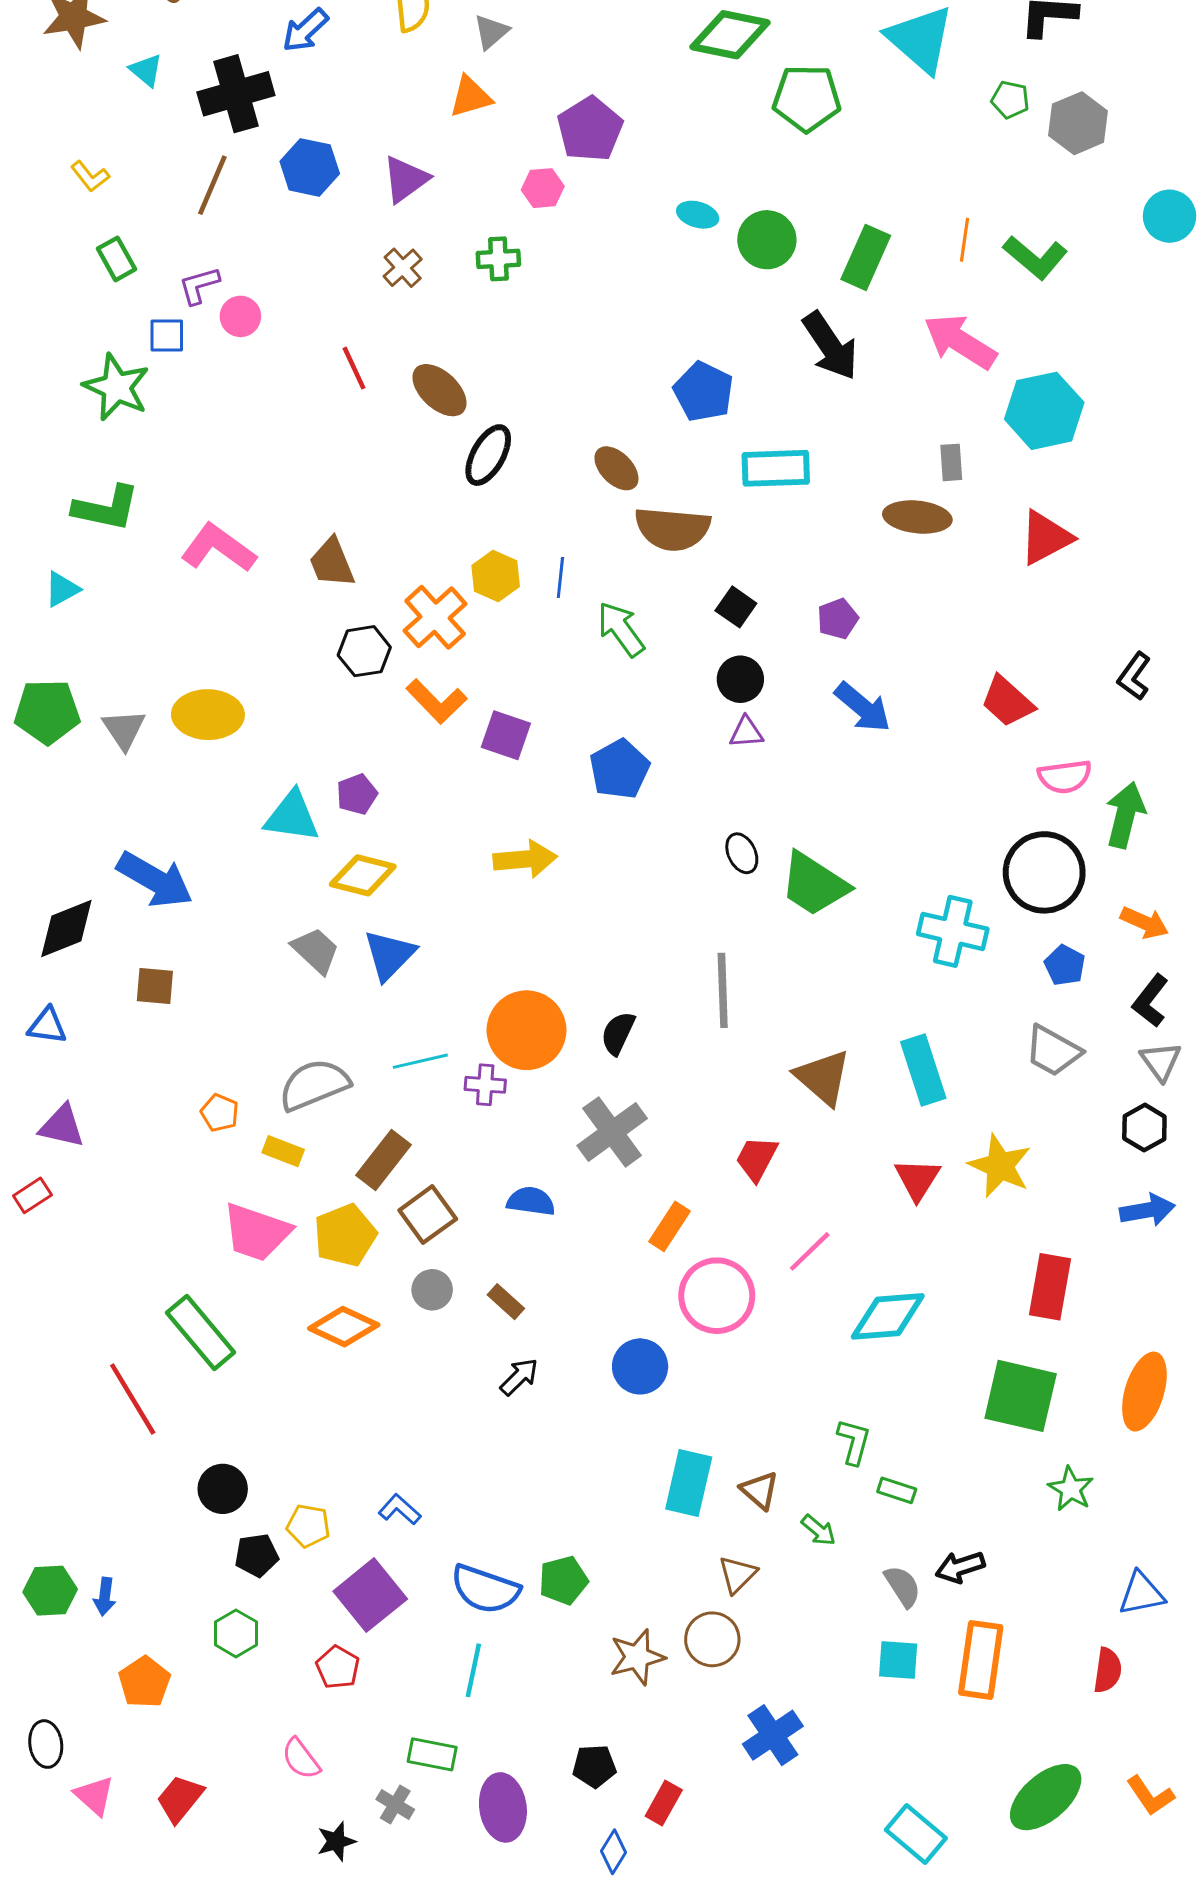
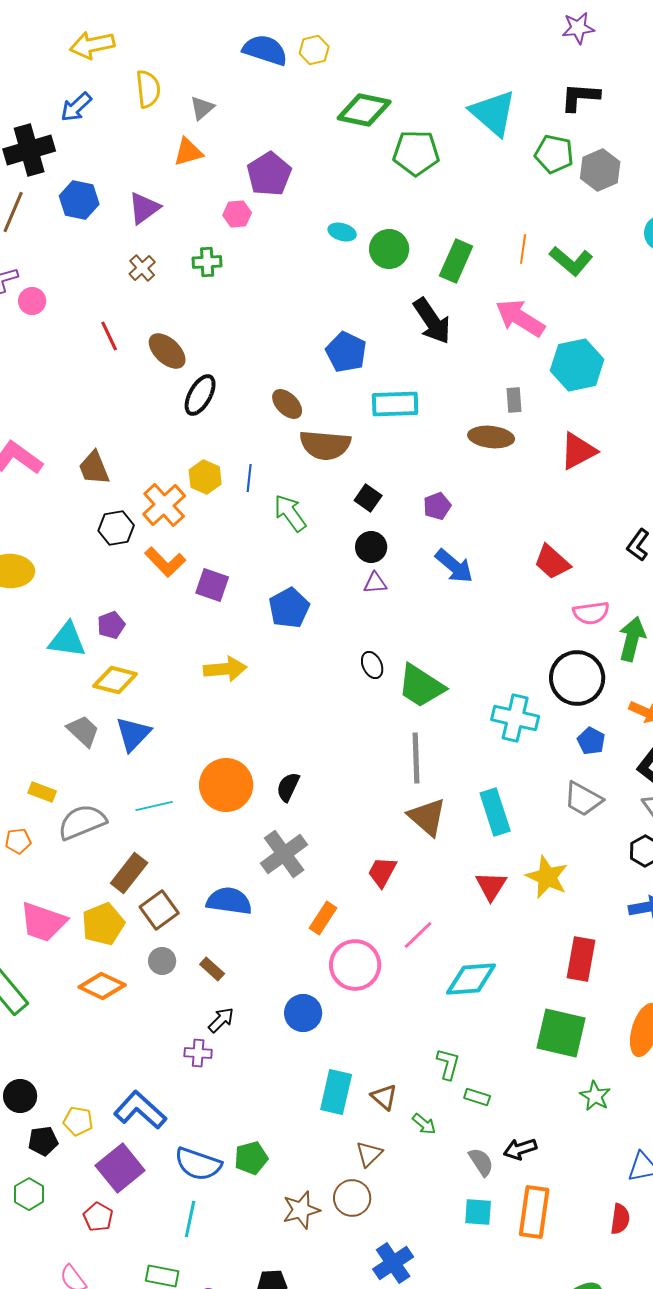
green pentagon: (1010, 100) -> (554, 154), size x1.5
gray line: (723, 990) -> (416, 758), moved
purple cross: (485, 1085) -> (198, 1053), moved
orange pentagon: (220, 1113) -> (18, 841), turned -30
yellow rectangle: (283, 1151) -> (42, 792), moved
blue semicircle: (531, 1201) -> (229, 901), size x1.4
blue L-shape: (400, 1510) -> (140, 1110), size x1.8

